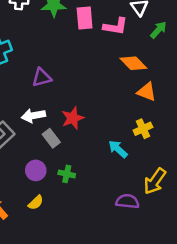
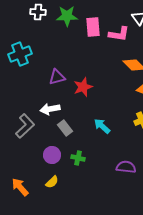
red star: (73, 118) -> (83, 87), moved
cyan arrow: (118, 149) -> (102, 126), moved
purple semicircle: (127, 201) -> (126, 167), moved

